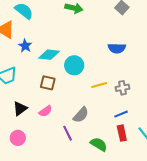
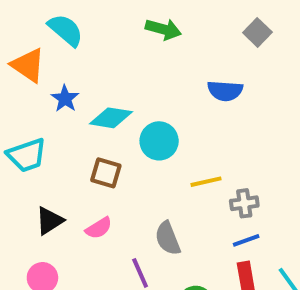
blue semicircle: (117, 48) -> (225, 91), moved
gray cross: (123, 88) -> (244, 203), moved
gray semicircle: (81, 115) -> (168, 238), turned 114

